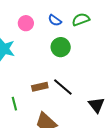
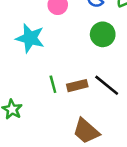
green line: (14, 104) -> (53, 84), moved

